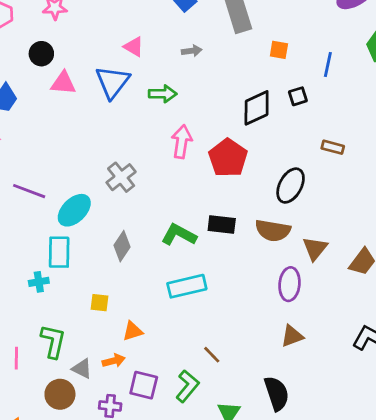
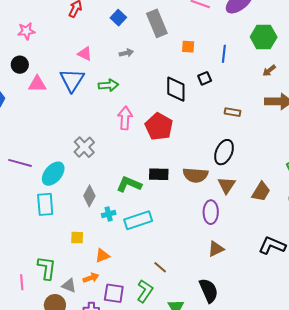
black diamond: (257, 108) -> (176, 89), turned -60
black ellipse: (291, 186) -> (224, 152), moved
cyan cross: (39, 282) -> (109, 214), moved

